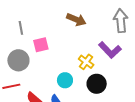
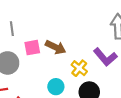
brown arrow: (76, 20) -> (56, 47), moved

